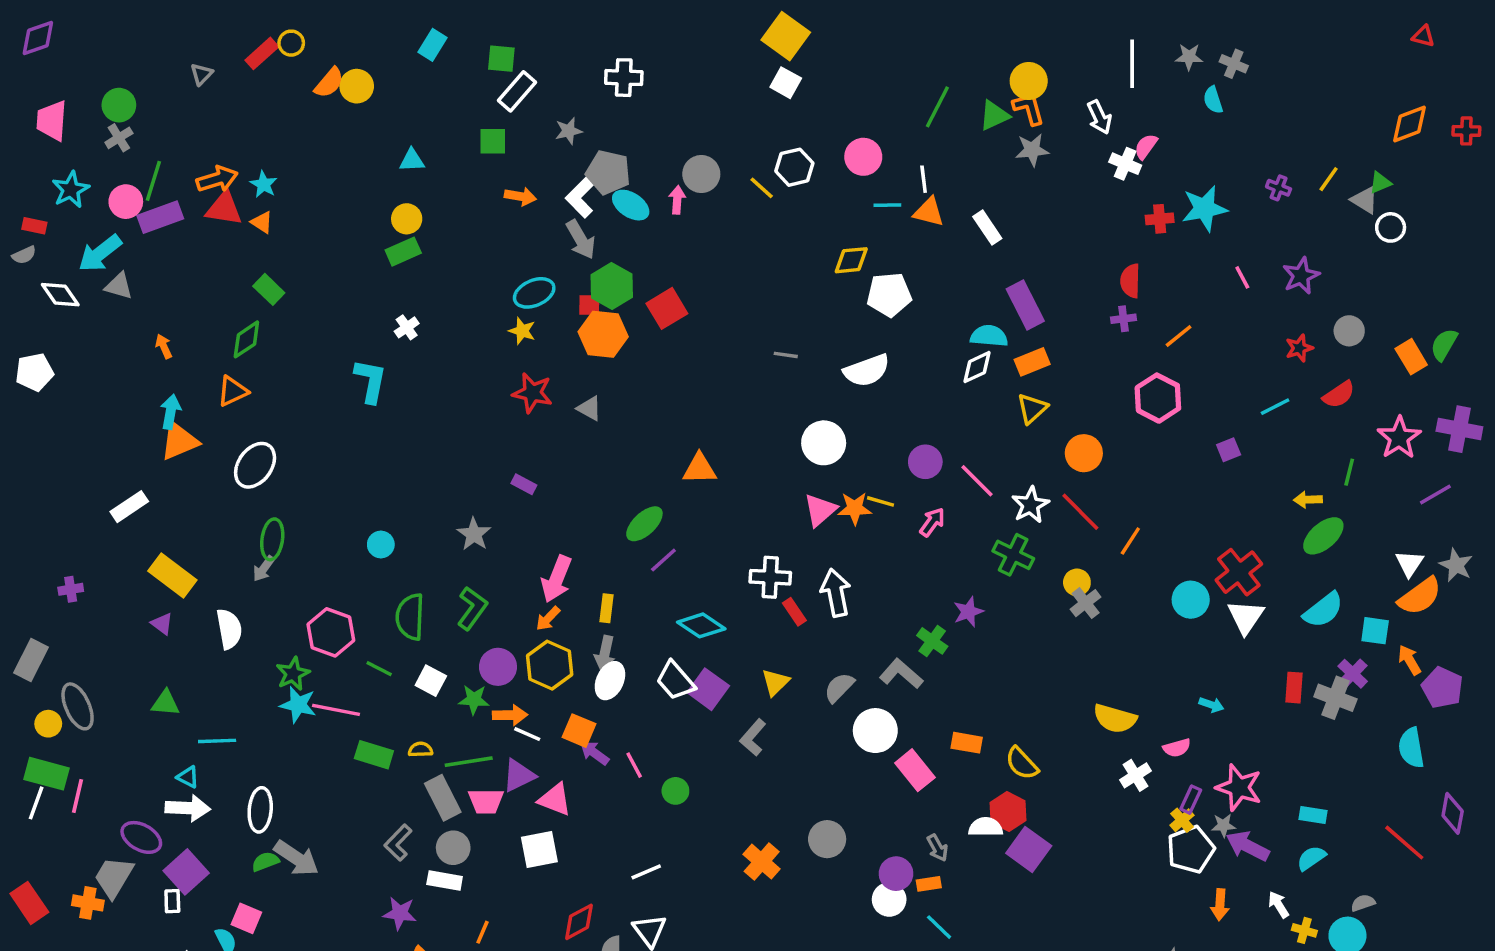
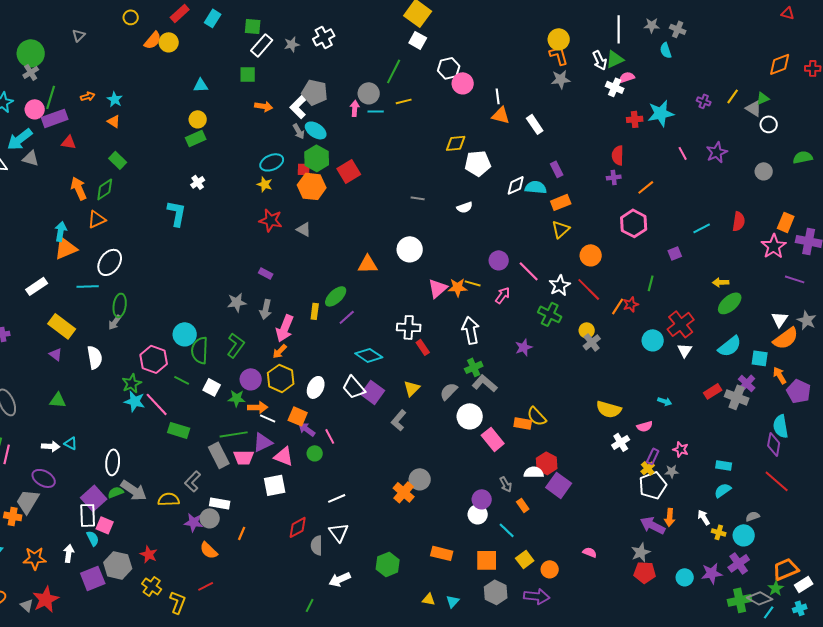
red rectangle: (262, 53) -> (180, 13), moved
white cross: (624, 78) -> (324, 37), turned -30
green circle: (119, 105) -> (31, 53), size x1.4
green line: (937, 107) -> (394, 71), moved
green triangle: (994, 115) -> (615, 59), moved
gray star: (569, 131) -> (292, 44), moved
pink semicircle: (1146, 146) -> (627, 77), turned 35
white hexagon: (794, 167) -> (449, 68), moved
orange arrow: (217, 179) -> (88, 96), size x0.6
yellow line: (762, 188) -> (404, 101), turned -56
cyan ellipse: (631, 205) -> (316, 130), moved
cyan line: (887, 205) -> (376, 111), moved
red triangle: (224, 208) -> (69, 142), moved, size x0.7
gray arrow: (581, 240) -> (299, 131), size x0.7
purple rectangle: (1025, 305) -> (557, 169), size x0.6
gray circle: (1349, 331) -> (764, 171), moved
green semicircle: (1444, 345) -> (803, 157), moved, turned 48
orange arrow: (164, 346) -> (79, 188), moved, size x1.6
red star: (1299, 348) -> (631, 304), moved
orange rectangle: (1411, 357) -> (786, 222), moved, turned 54
white diamond: (977, 367) -> (516, 185), moved
white semicircle: (867, 370) -> (465, 207), size x0.6
red semicircle: (1339, 395) -> (739, 221), turned -48
white circle: (824, 443) -> (410, 249), moved
green line: (1349, 472) -> (651, 283), moved
purple line: (1435, 495) -> (795, 279), turned 48
gray star: (474, 534) -> (237, 302), turned 30
cyan circle: (381, 544) -> (185, 334), moved, size x1.5
white arrow: (836, 593) -> (471, 330), moved
yellow rectangle: (607, 608) -> (315, 311), moved
white triangle: (1246, 617) -> (685, 350), size x0.7
green cross: (932, 641) -> (474, 367), moved, turned 30
gray arrow: (605, 653) -> (266, 309), moved
red rectangle: (1294, 688) -> (713, 391), turned 54
pink line: (336, 710) -> (157, 404), turned 36
cyan line: (217, 741) -> (88, 286), moved
yellow semicircle: (420, 750) -> (169, 499), moved, size x1.5
yellow semicircle: (1022, 763) -> (537, 416), moved
pink star: (1239, 787) -> (681, 449), size x0.6
green circle: (675, 791) -> (315, 453), moved
white arrow: (188, 808) -> (51, 446), moved, size x0.7
purple diamond: (1453, 813) -> (774, 444), moved
gray circle: (827, 839) -> (420, 479), moved
purple arrow: (1248, 846) -> (653, 525), moved
gray circle: (453, 848) -> (210, 518), moved
purple square: (186, 872) -> (94, 498), moved
orange rectangle: (929, 884) -> (523, 505), moved, turned 64
white rectangle: (172, 901) -> (88, 515), moved, size x1.6

